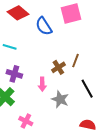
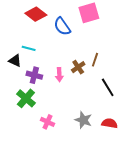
pink arrow: (42, 84) -> (59, 75), moved
gray star: (60, 99) -> (83, 120), moved

